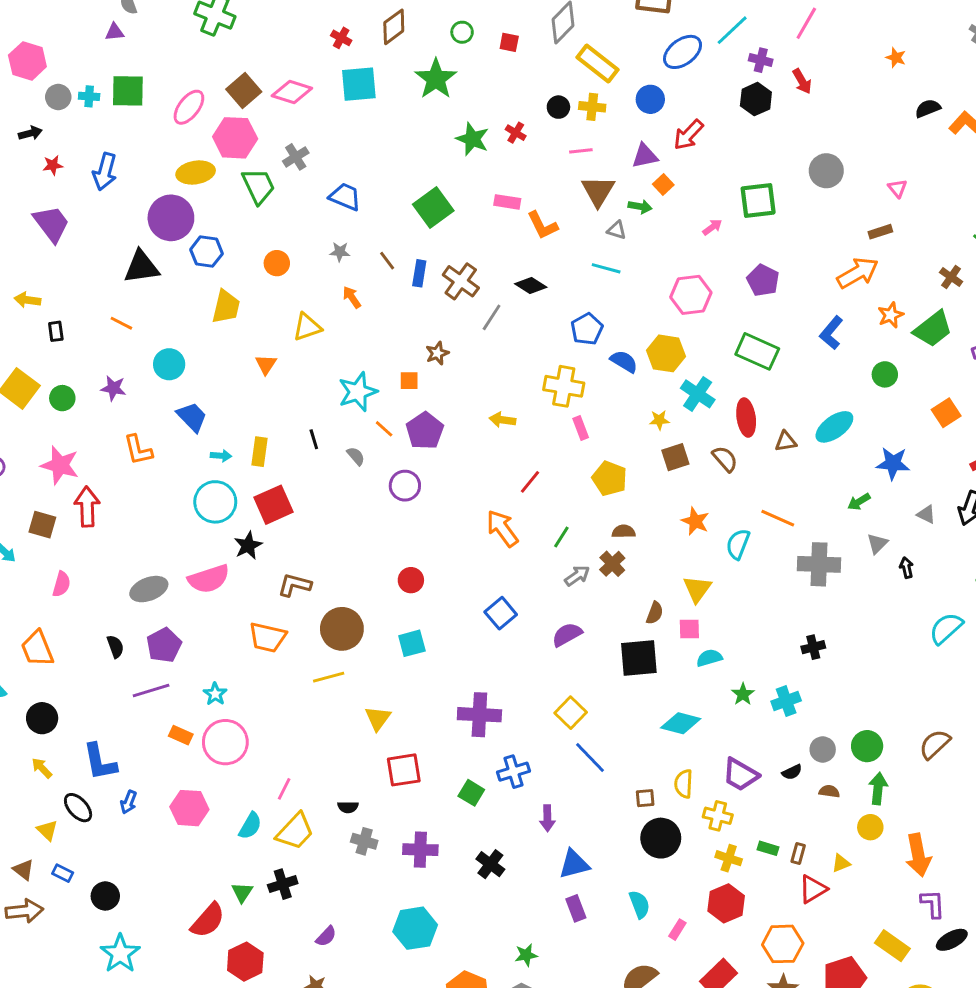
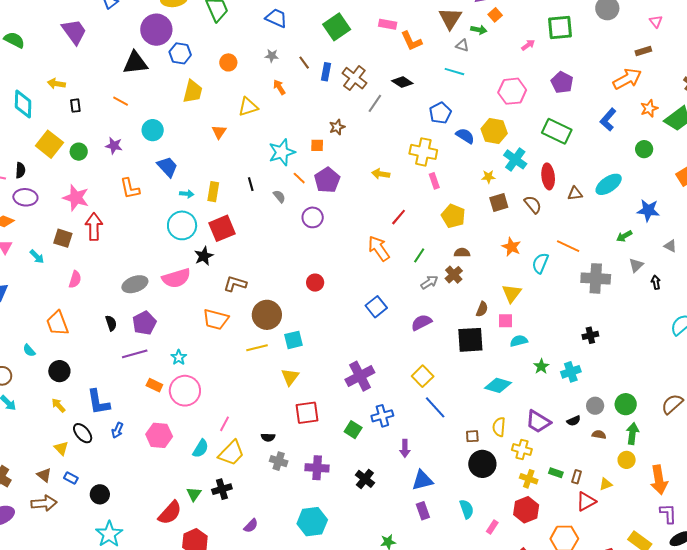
cyan square: (412, 643) -> (293, 340), moved
purple cross: (479, 715) -> (360, 376), turned -32

